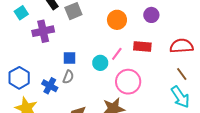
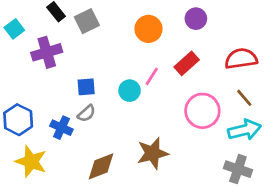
red rectangle: (142, 46) -> (187, 63), turned -42
gray semicircle: (68, 77) -> (86, 113), turned 32
pink circle: (128, 82) -> (202, 111), moved
cyan arrow: (180, 97) -> (245, 130), turned -65

